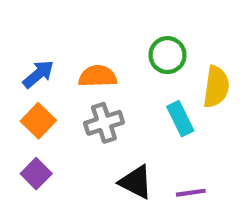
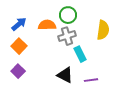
green circle: (168, 55) -> (68, 15), moved
cyan rectangle: (180, 119) -> (80, 54), moved
gray cross: (104, 123) -> (67, 36), moved

